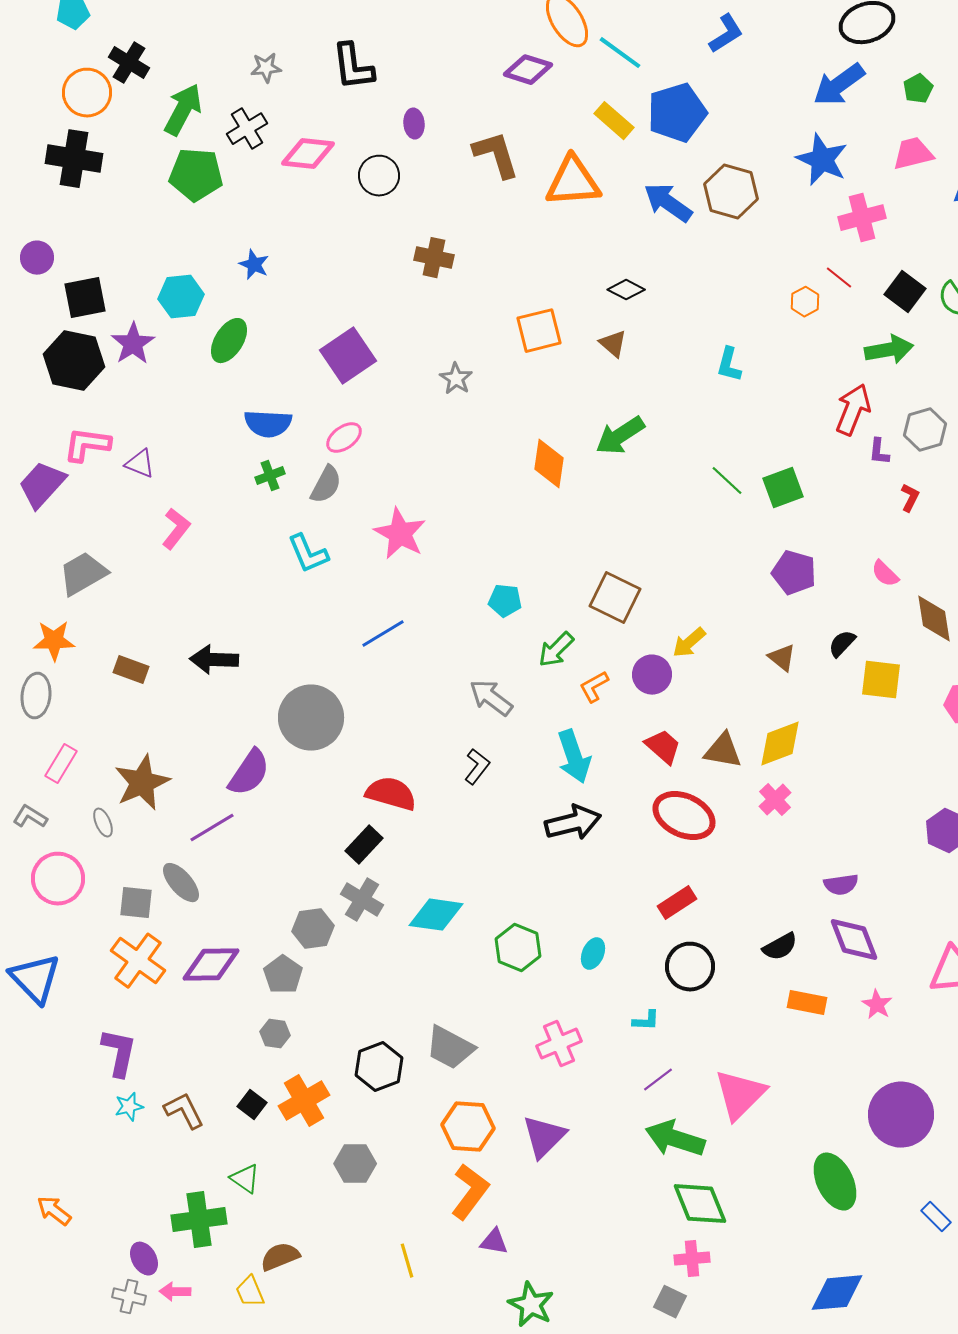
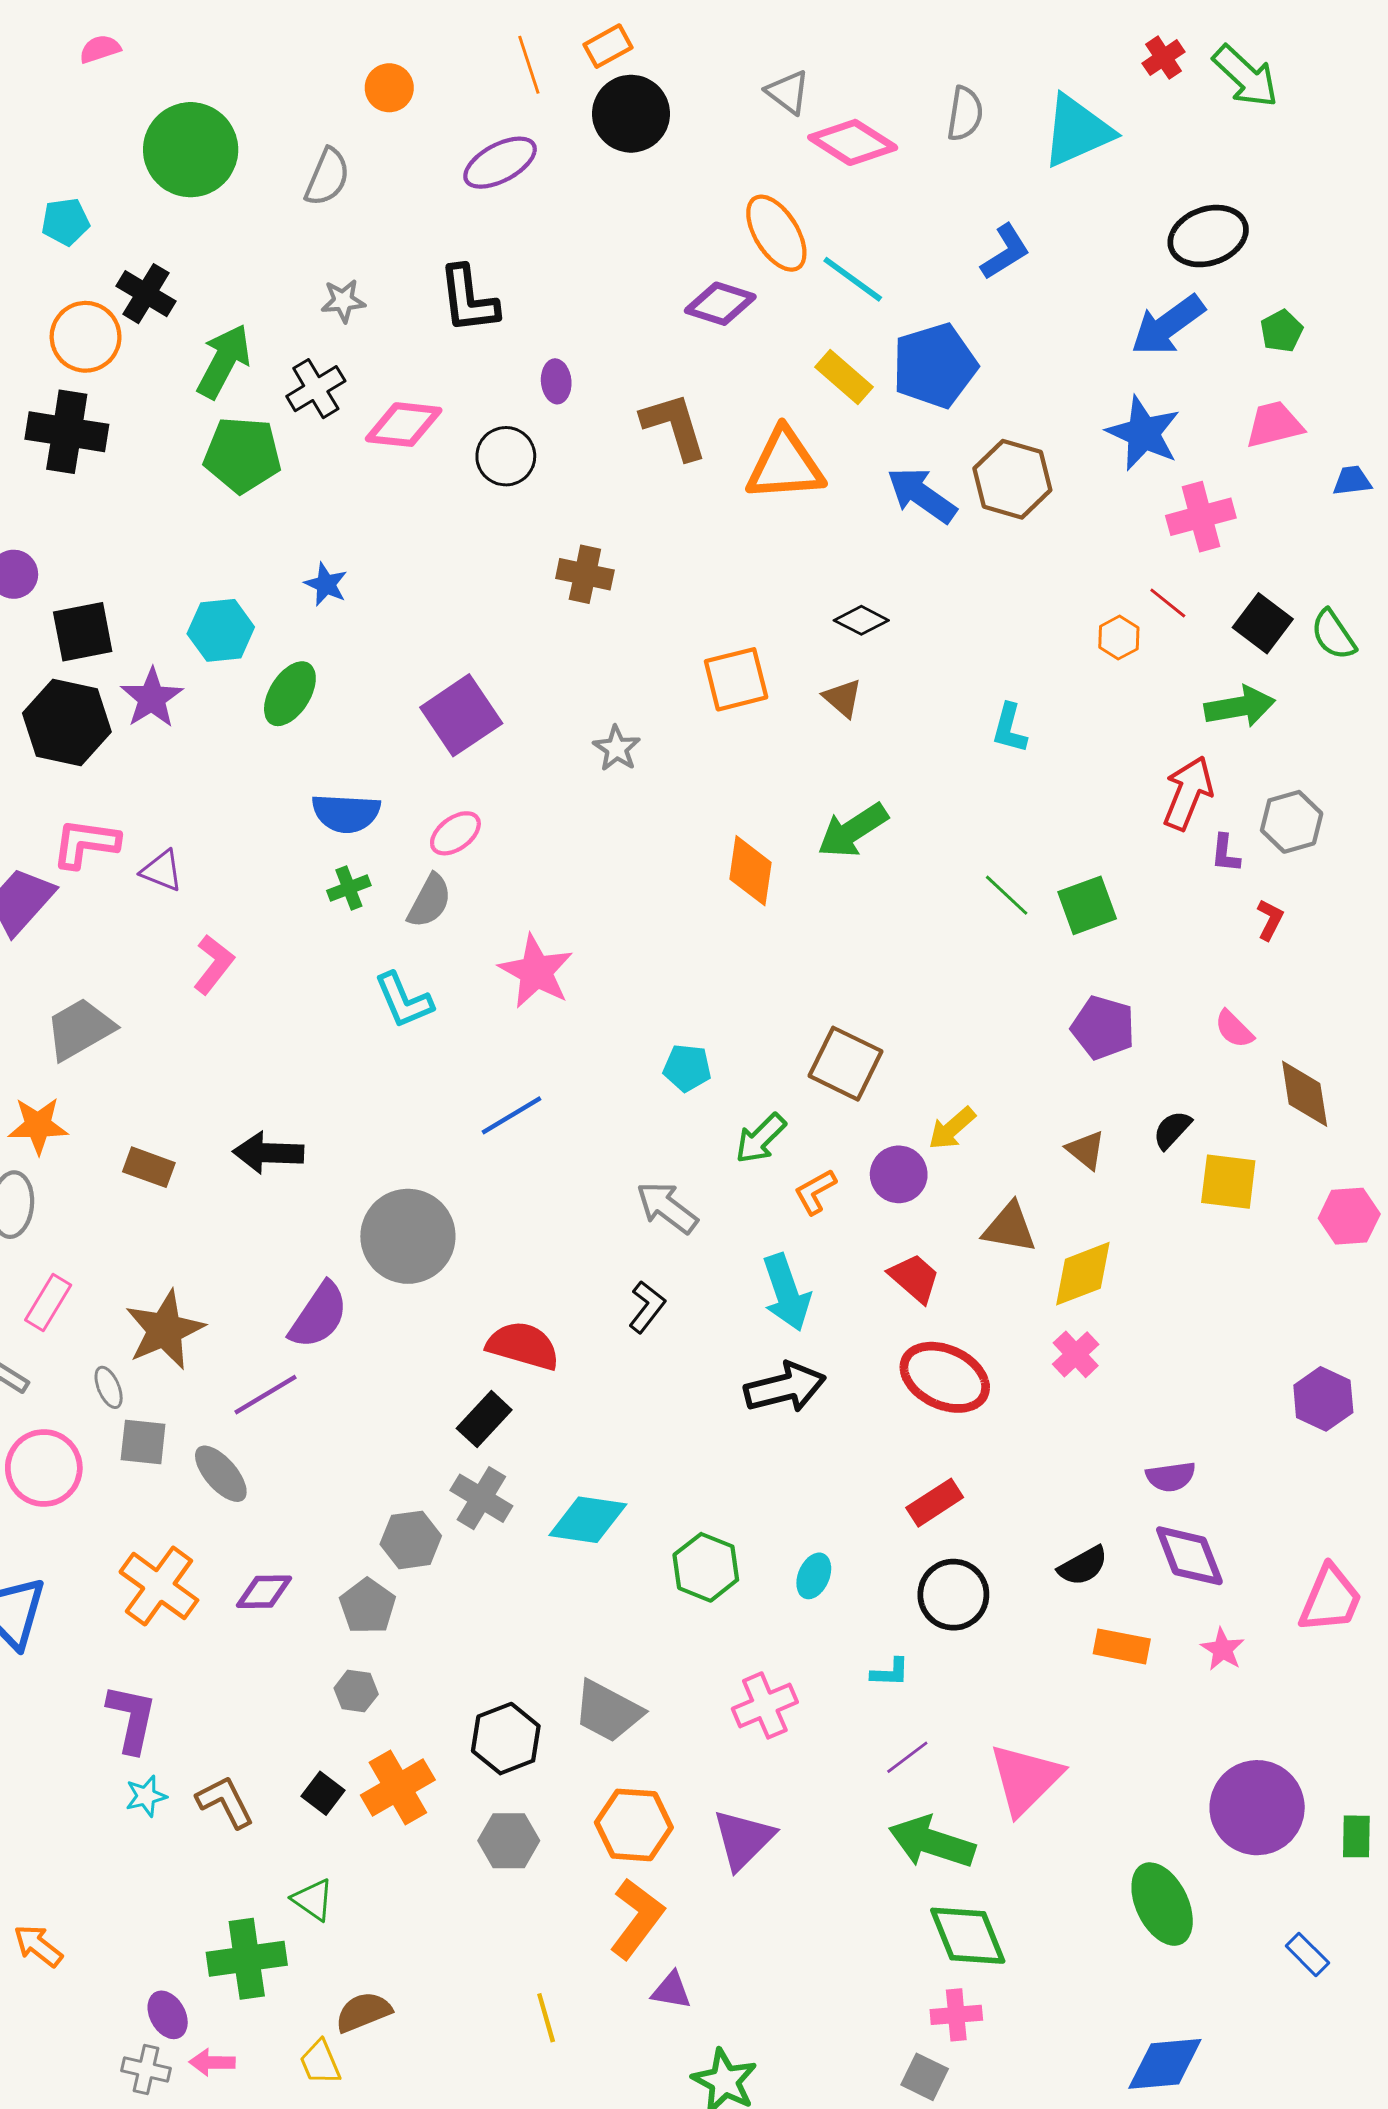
brown triangle: (723, 751) -> (1010, 1228), moved
gray square: (136, 903) -> (143, 1442), moved
purple diamond: (211, 965) -> (264, 1592), size x0.7
gray hexagon: (355, 1164) -> (509, 1841), moved

